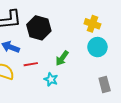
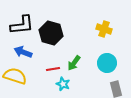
cyan circle: (97, 47) -> (107, 63), moved
red line: (31, 64) -> (53, 69), moved

